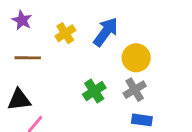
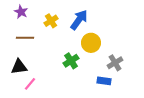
yellow circle: (136, 58) -> (91, 43), moved
gray cross: (135, 90) -> (115, 63), moved

